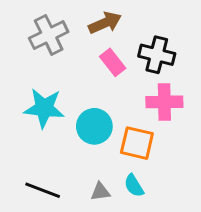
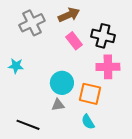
cyan star: (44, 108) -> (16, 66), moved, size x0.6
gray triangle: (100, 192) -> (58, 105), moved

